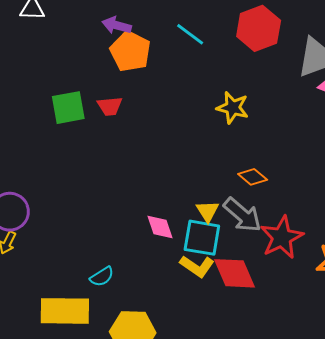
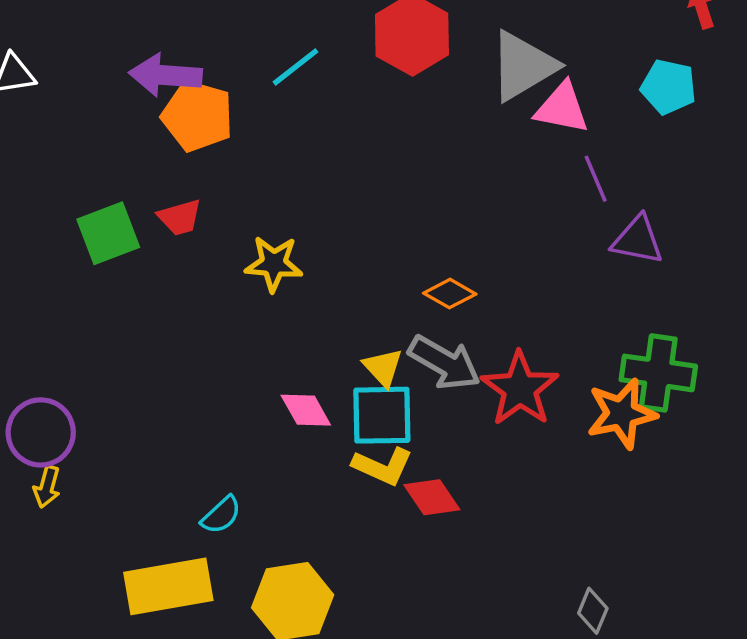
purple arrow: (117, 25) -> (165, 75), size x1.4
cyan line: (190, 34) -> (295, 67), turned -64
yellow star: (233, 108) -> (274, 264), moved
red diamond: (234, 273) -> (432, 497), moved, size x0.7

